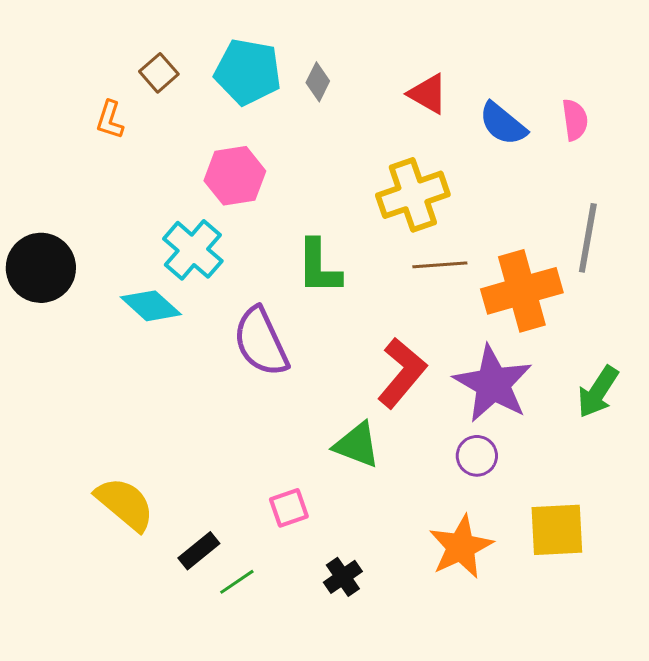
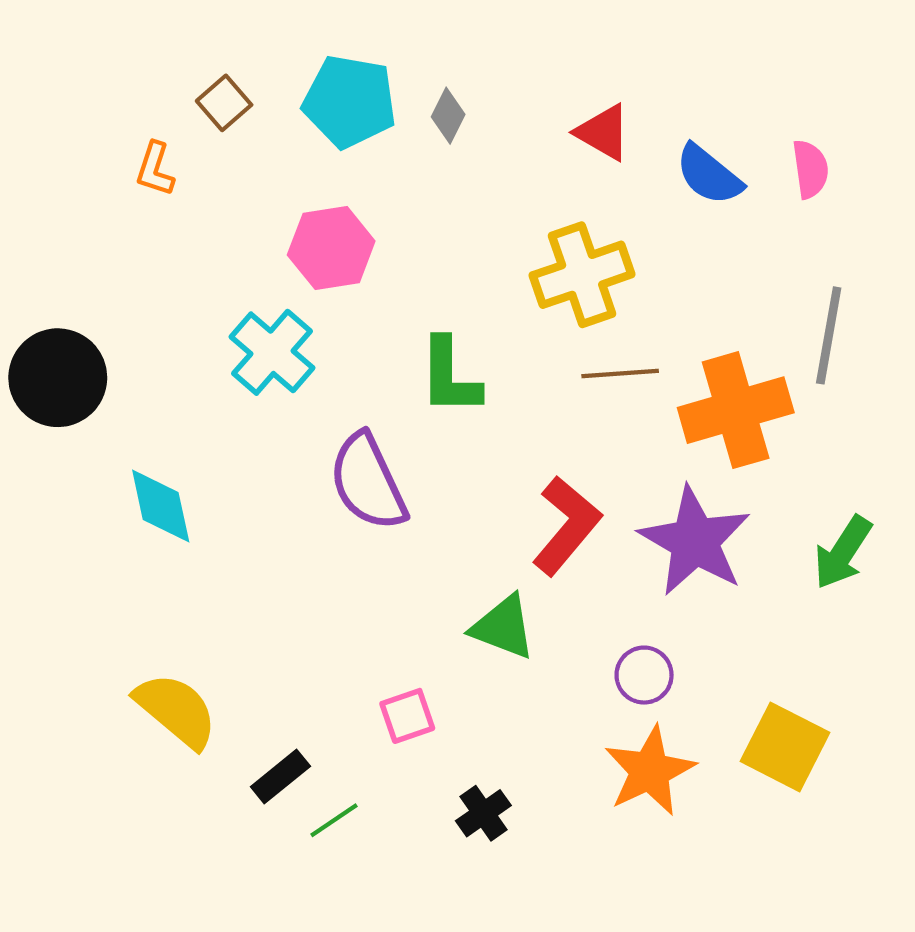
cyan diamond: (151, 306) -> (161, 506), moved, turned 36
purple circle: (477, 456) -> (644, 675), moved
yellow square: (557, 530) -> (785, 747), turned 30

